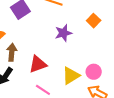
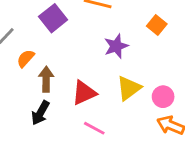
yellow triangle: (71, 76) -> (129, 88), moved

